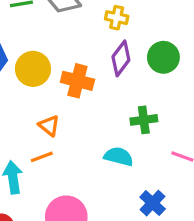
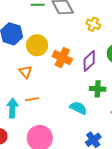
purple diamond: (121, 58) -> (89, 61), moved
orange triangle: (49, 126) -> (26, 72), moved

